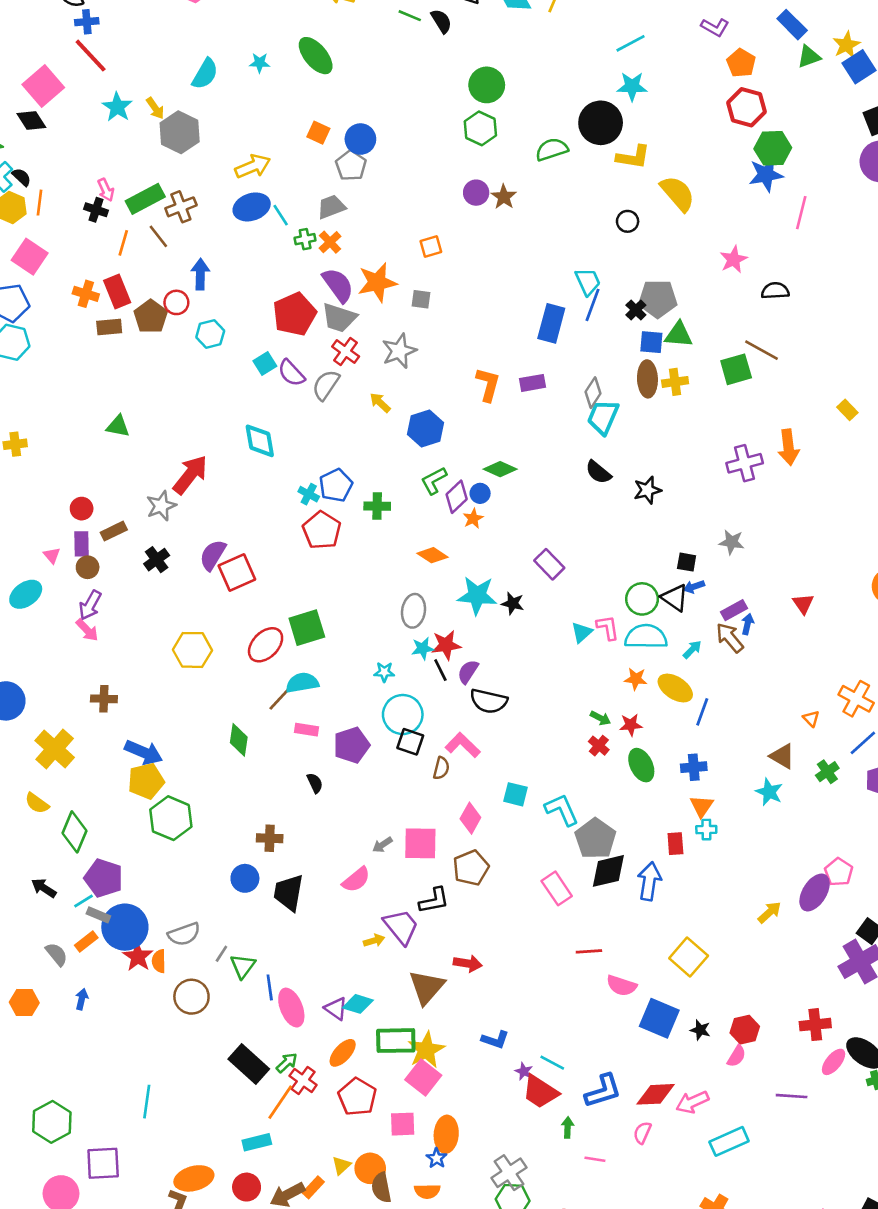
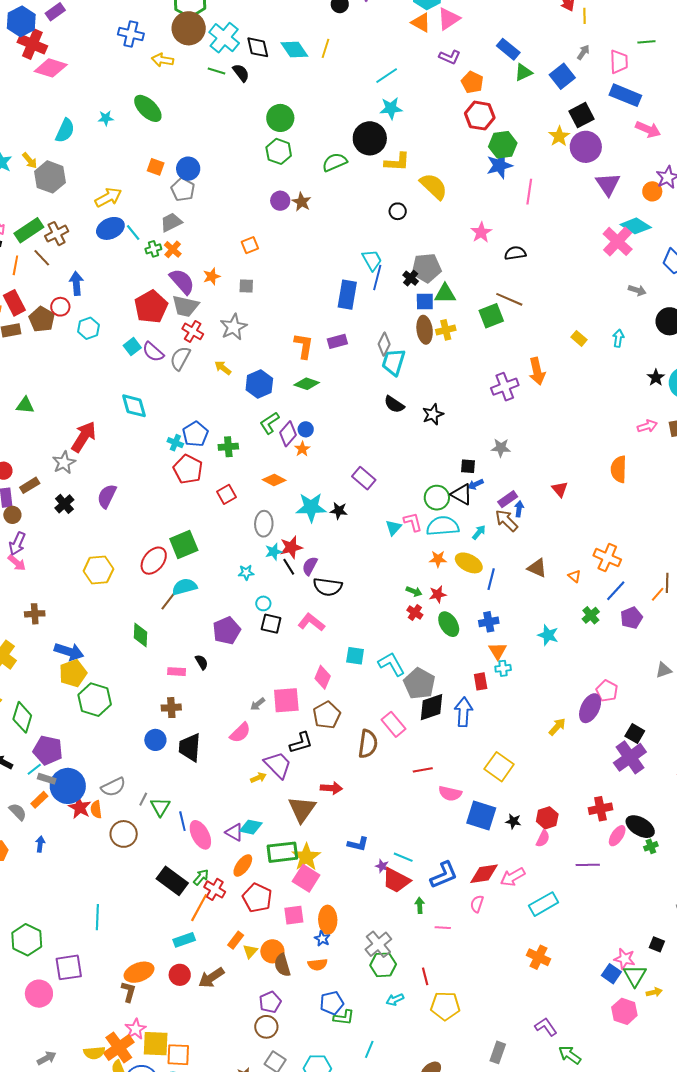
yellow star: (846, 45) -> (559, 136), moved
orange star: (377, 282) -> (212, 276), size x0.6
green diamond: (500, 469) -> (307, 384), moved
red square: (237, 572) -> (227, 494), moved, size x0.7
cyan circle: (403, 715) -> (263, 603), size x0.5
pink rectangle: (306, 730) -> (177, 672), moved
brown triangle: (782, 756) -> (537, 568), moved
brown semicircle: (441, 768) -> (368, 744), moved, size x1.6
orange rectangle: (313, 1187) -> (236, 940), moved

